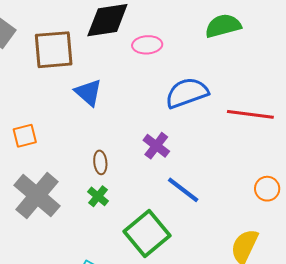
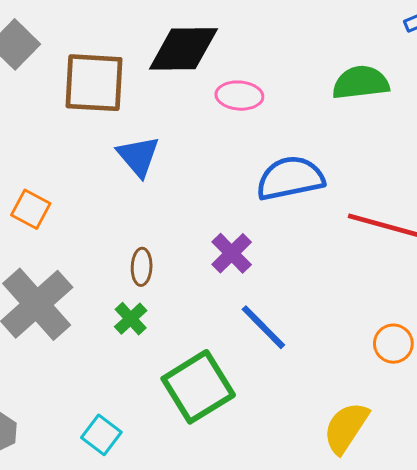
orange square: (25, 136) -> (31, 209), turned 35

